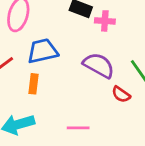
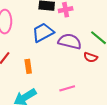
blue trapezoid: (43, 51) -> (43, 33), moved

